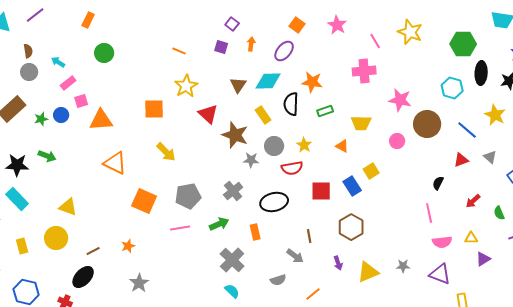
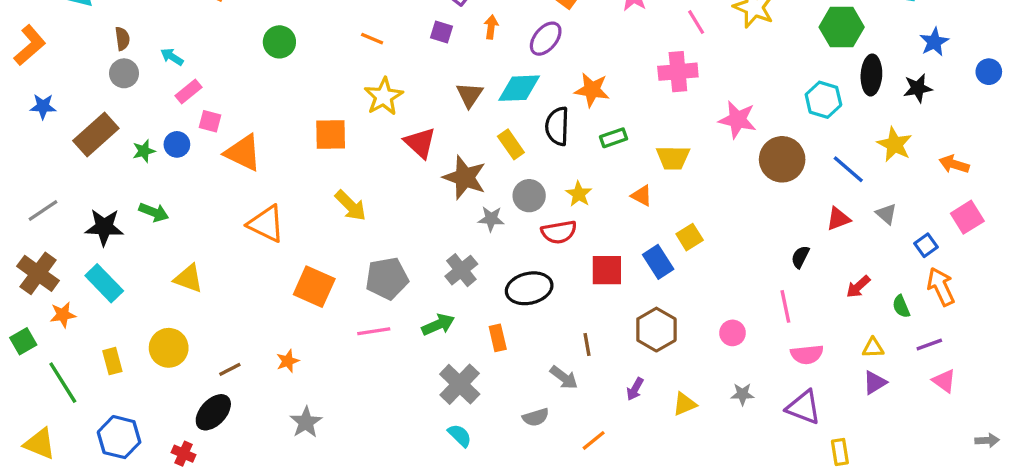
green circle: (104, 53) -> (279, 42), moved
pink square: (81, 101) -> (210, 121), turned 32
orange triangle: (101, 120) -> (243, 153), turned 30
pink circle: (397, 141) -> (733, 333), moved
yellow triangle: (68, 207) -> (188, 278), moved
yellow triangle: (471, 238) -> (873, 348), moved
purple arrow: (338, 263) -> (635, 389), turned 48
yellow triangle: (368, 272) -> (685, 404), size x0.7

